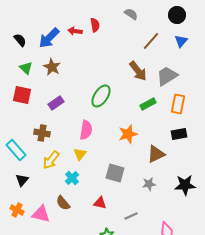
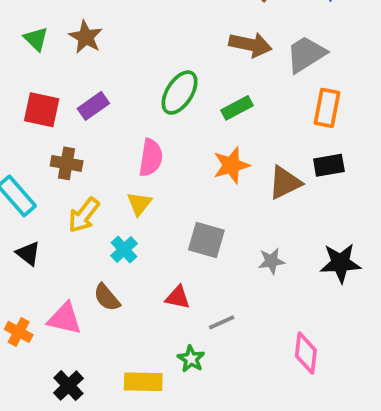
brown arrow: (138, 71) -> (250, 45), turned -40
red square: (22, 95) -> (42, 110), moved
green rectangle: (148, 104) -> (237, 108), moved
brown triangle: (156, 154) -> (285, 183), moved
black triangle: (22, 180) -> (28, 253), turned -32
orange cross: (17, 210) -> (19, 332), moved
gray line: (131, 216) -> (222, 322), moved

